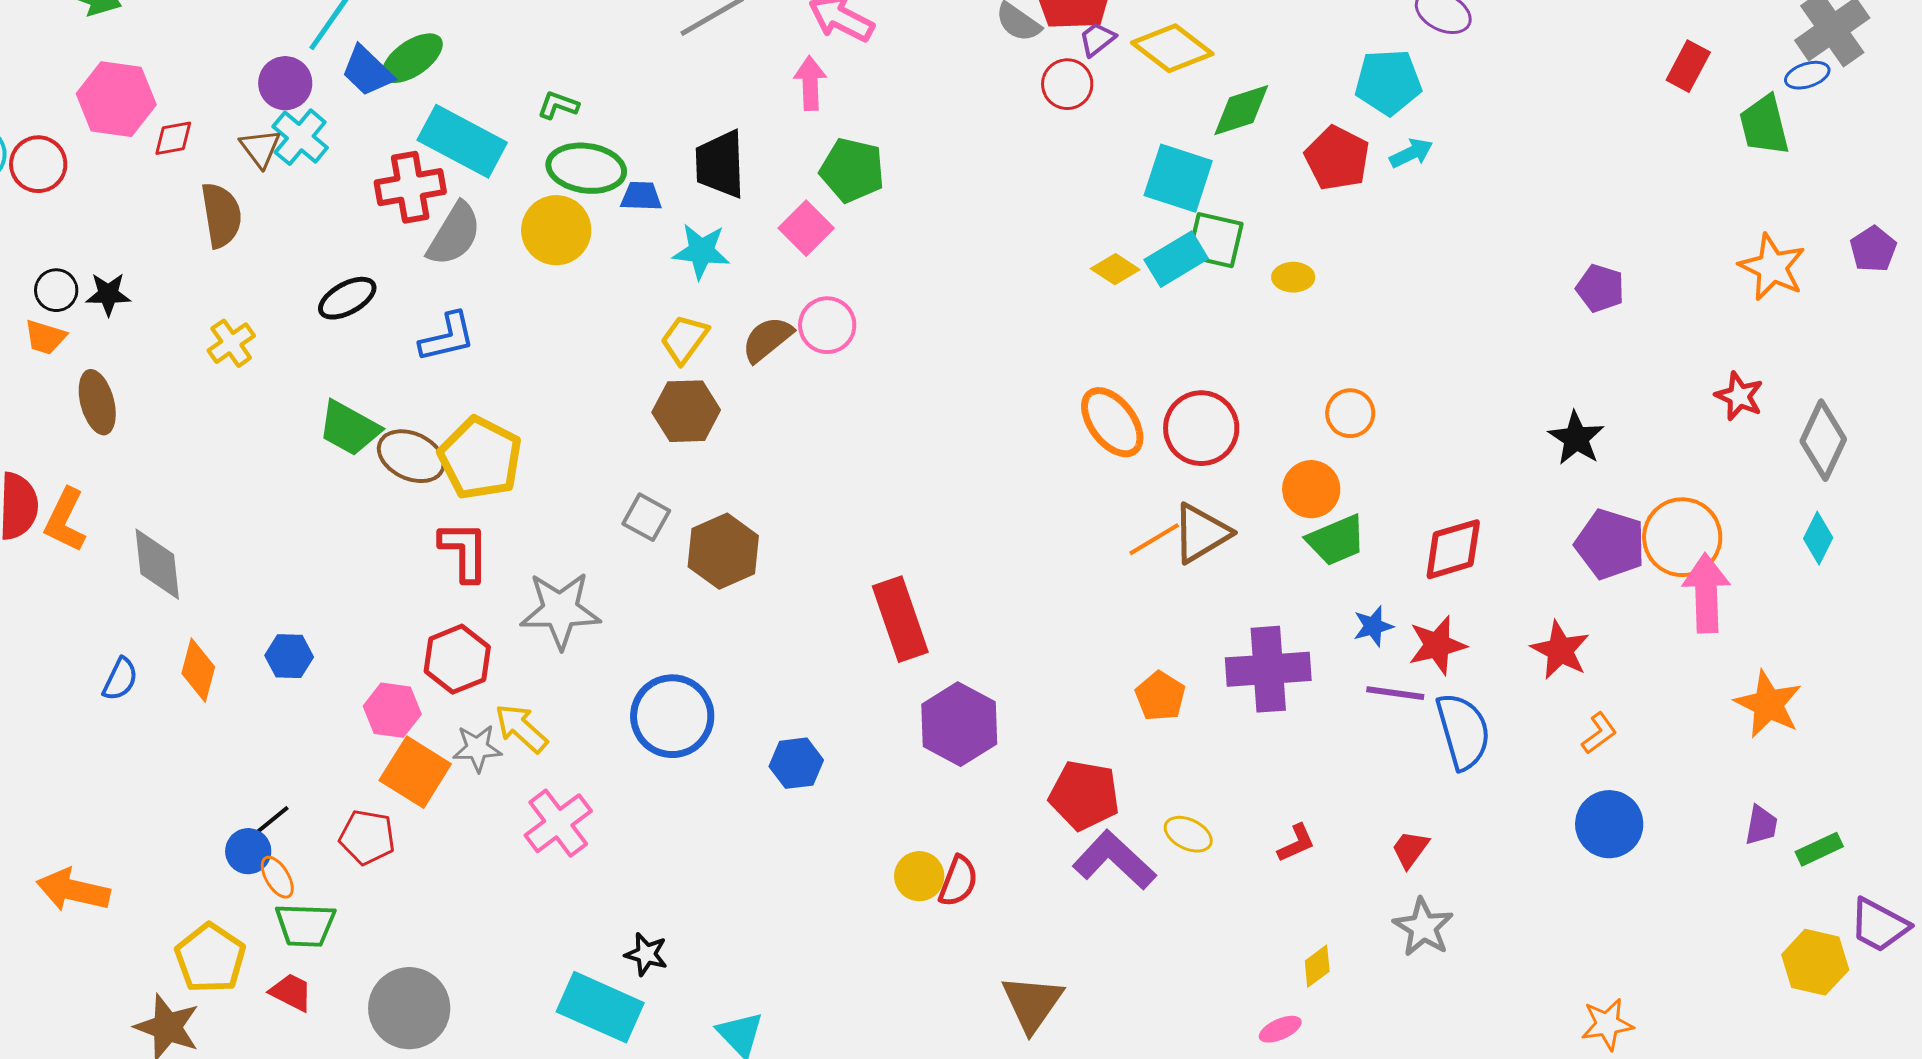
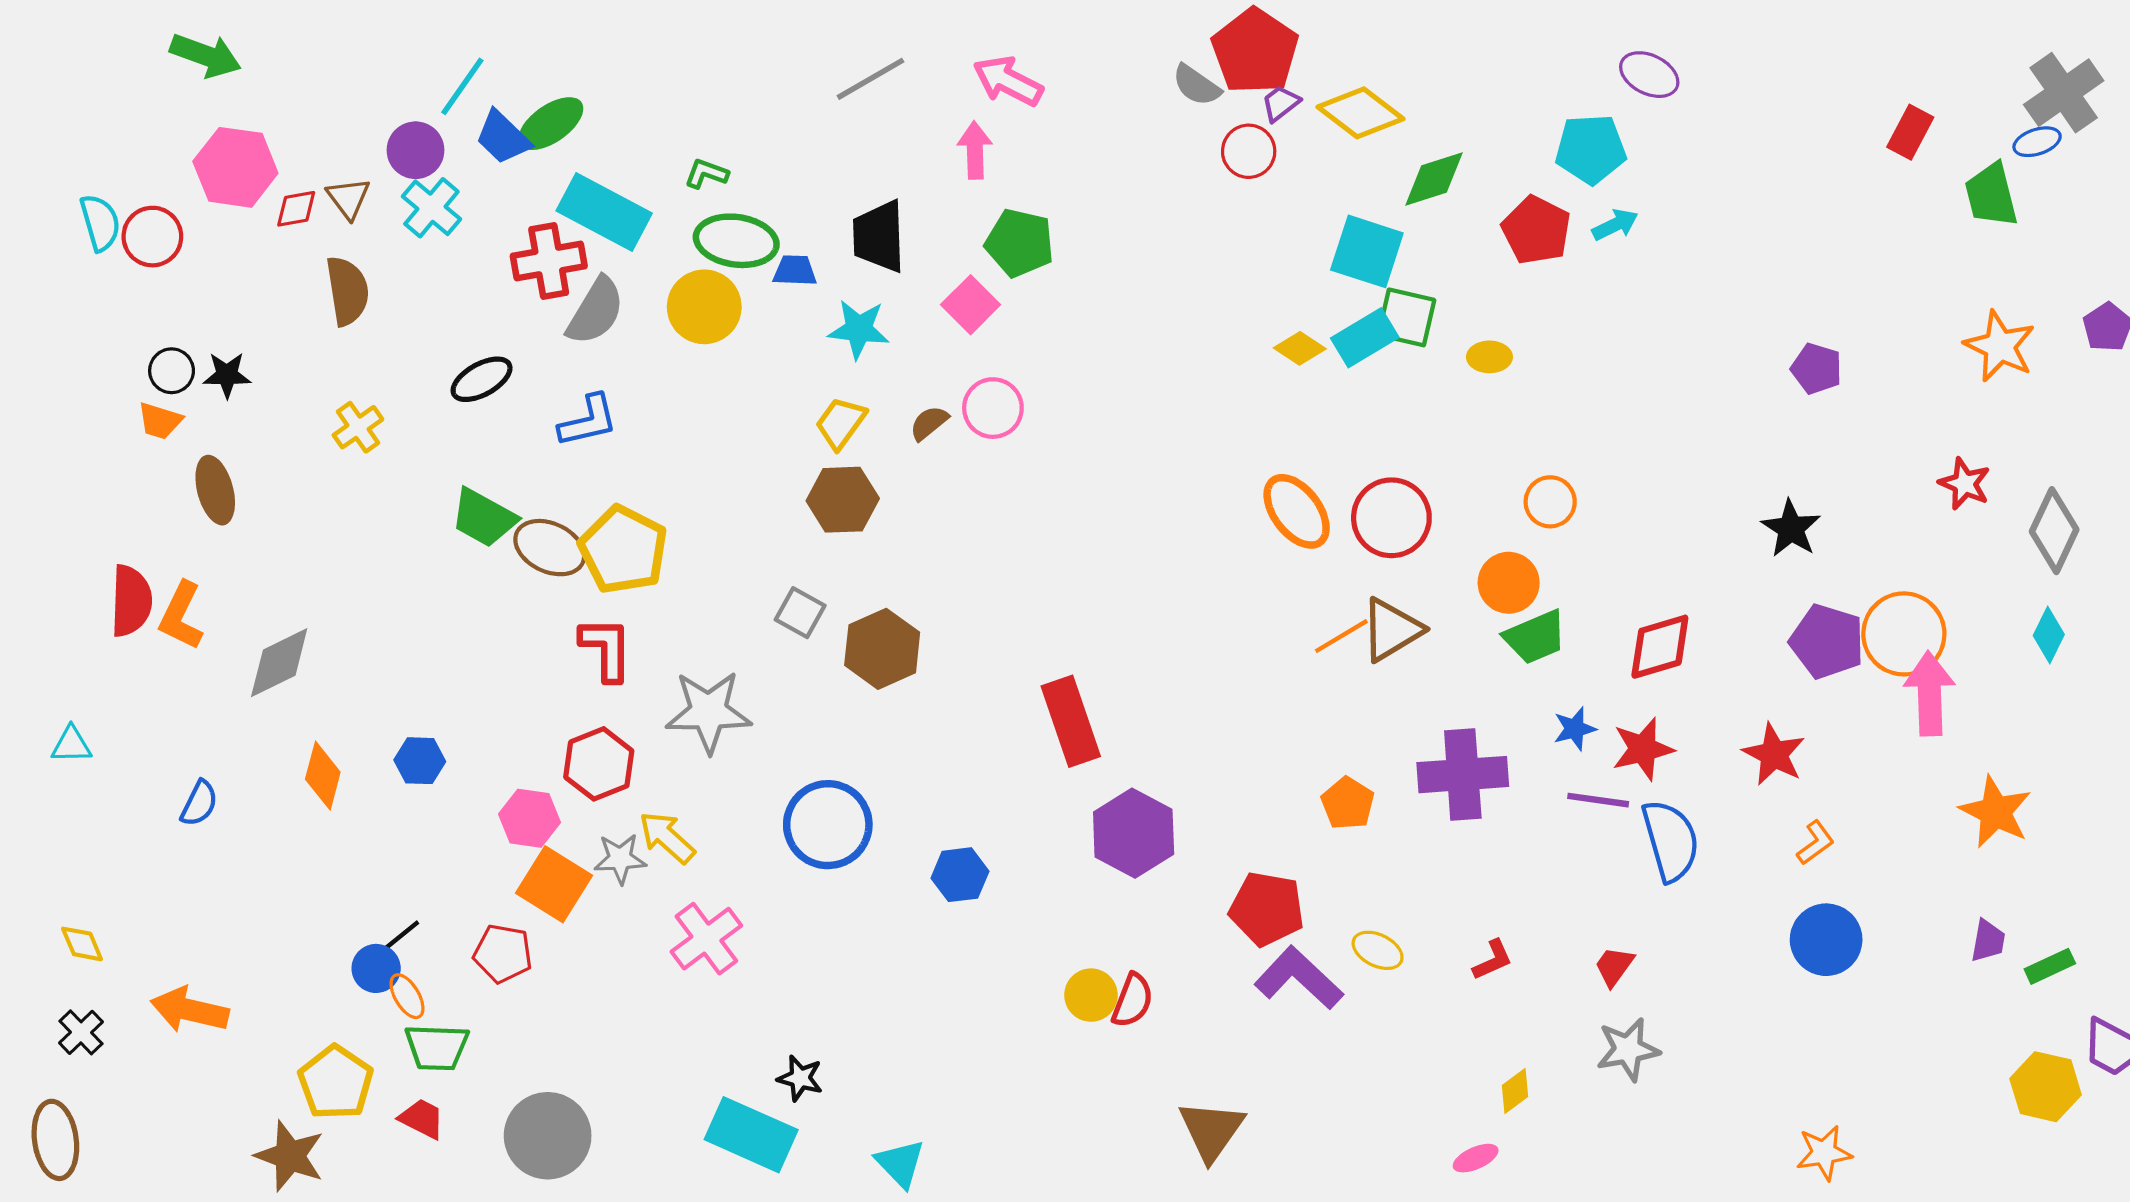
brown triangle: (260, 148) -> (348, 198), moved
brown semicircle: (767, 339) -> (929, 423), size x0.7
gray diamond: (157, 564) -> (279, 663), turned 70
blue semicircle: (120, 679) -> (199, 803), moved
gray star: (1423, 927) -> (1628, 1049), turned 30

